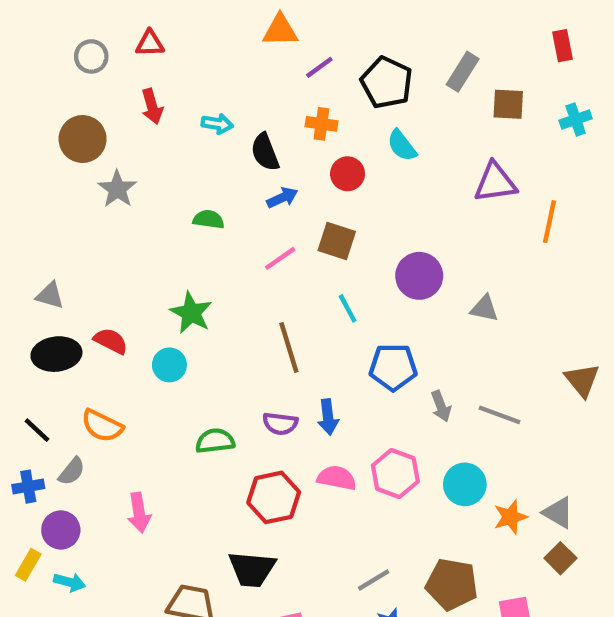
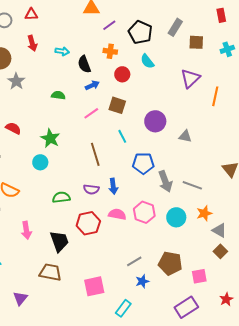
purple triangle: (495, 182) -> (190, 78), turned -35
red semicircle: (111, 341) -> (13, 128), moved
gray arrow: (441, 406) -> (165, 181), size x1.5
orange star: (510, 517) -> (204, 213), moved
black trapezoid: (252, 569) -> (59, 241), moved, turned -115

